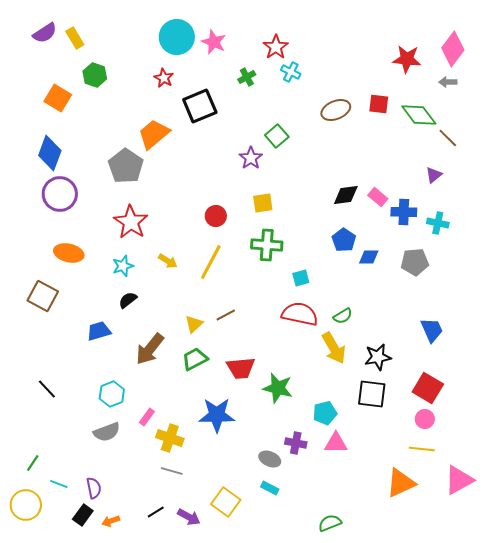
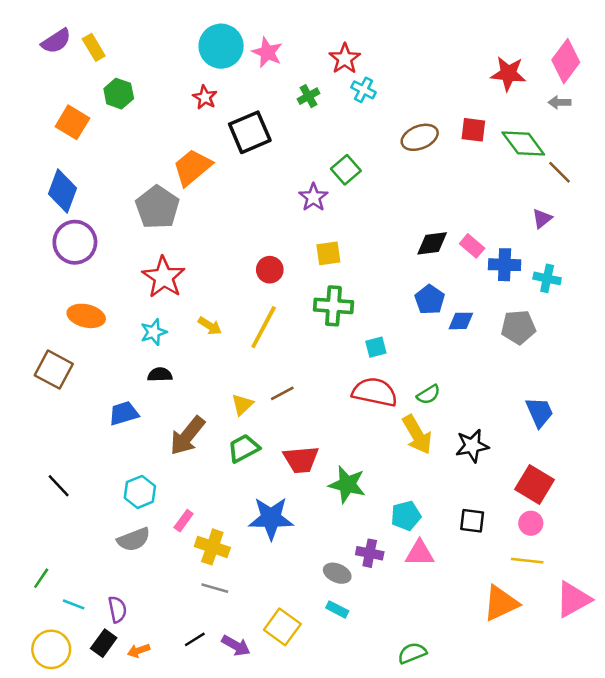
black semicircle: (128, 300) -> (160, 375), turned 36
black square: (372, 394) -> (472, 521), moved, size x0.7
yellow circle: (26, 505) -> (51, 649), moved

